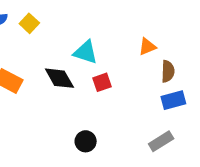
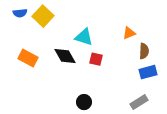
yellow square: (29, 23) -> (43, 16), size x1.5
red square: (102, 82) -> (96, 59), turned 32

